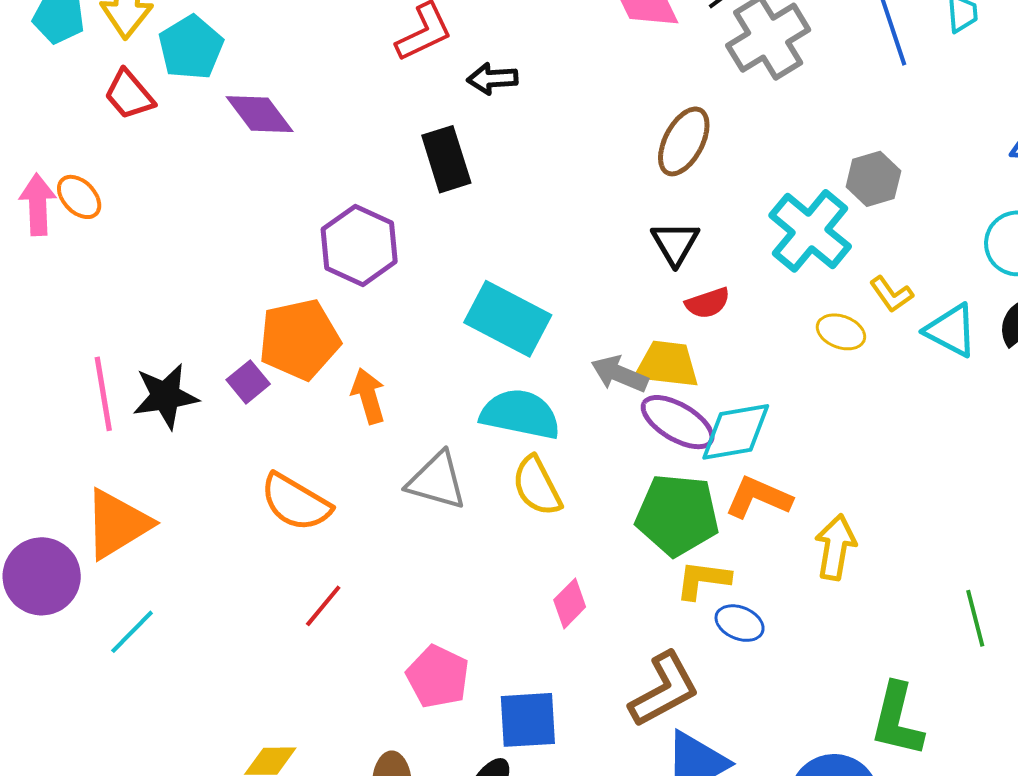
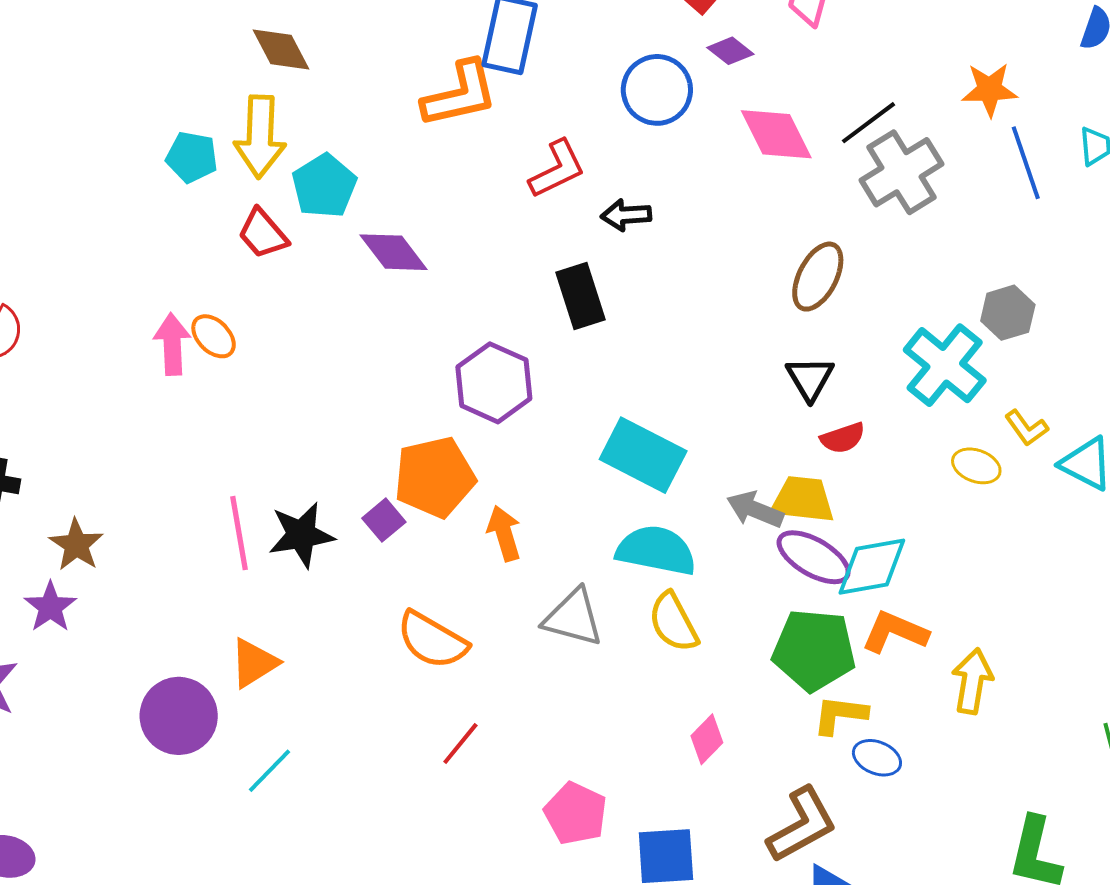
orange triangle: (117, 524) -> (254, 663), size x0.7

